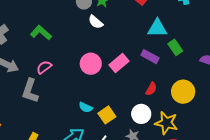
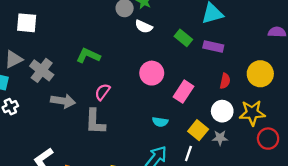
green rectangle: (175, 47) -> (183, 38), moved
pink rectangle: (119, 63) -> (183, 92), moved
yellow square: (107, 115) -> (198, 130), moved

